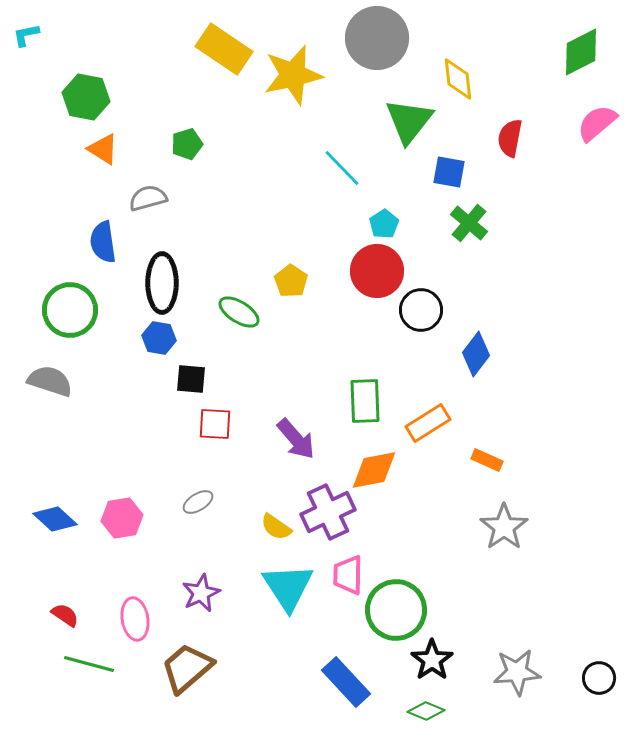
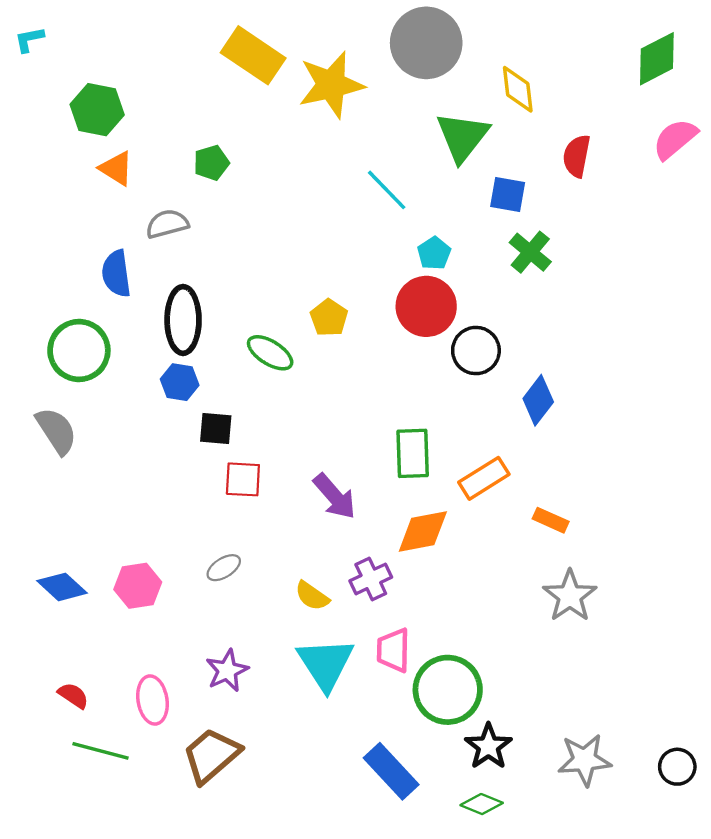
gray semicircle: (50, 381) -> (56, 431), turned 39
purple cross: (328, 512) -> (371, 579), size x0.7

